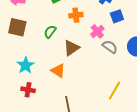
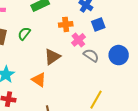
orange cross: (76, 15) -> (66, 24), moved
green semicircle: (50, 32) -> (24, 34), moved

